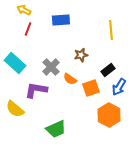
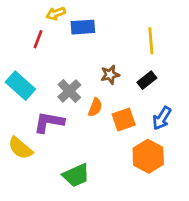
yellow arrow: (24, 10) -> (56, 14), moved, turned -48
black rectangle: (108, 70) -> (147, 80), moved
orange semicircle: (70, 79) -> (95, 107), turned -104

